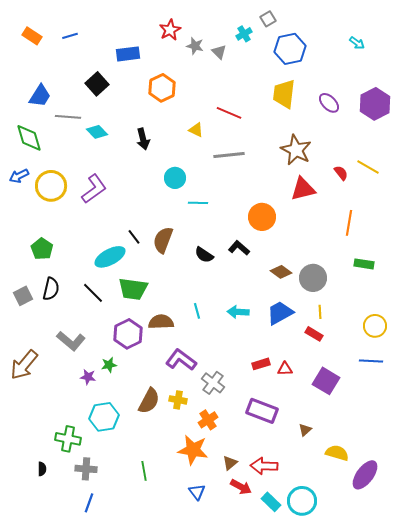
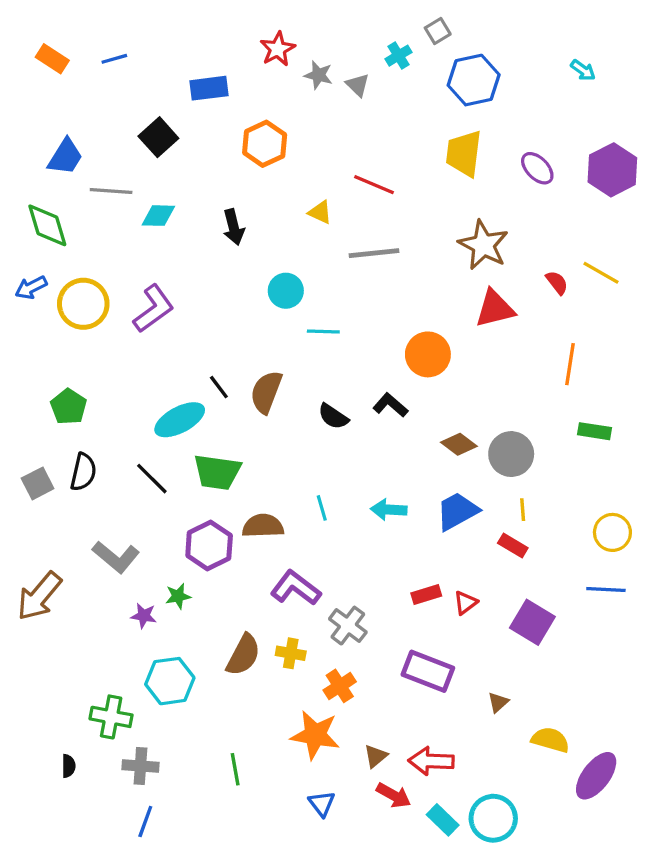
cyan diamond: (97, 132) -> (158, 216), turned -45
red triangle: (285, 369) -> (465, 603), turned -35

